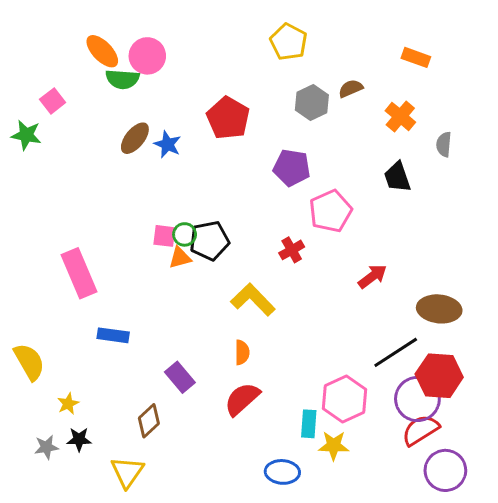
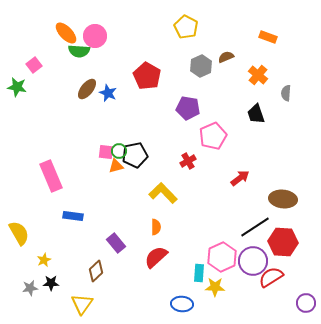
purple circle: (417, 399) -> (253, 261), moved
purple circle: (445, 470) -> (306, 303), moved, size x0.7

